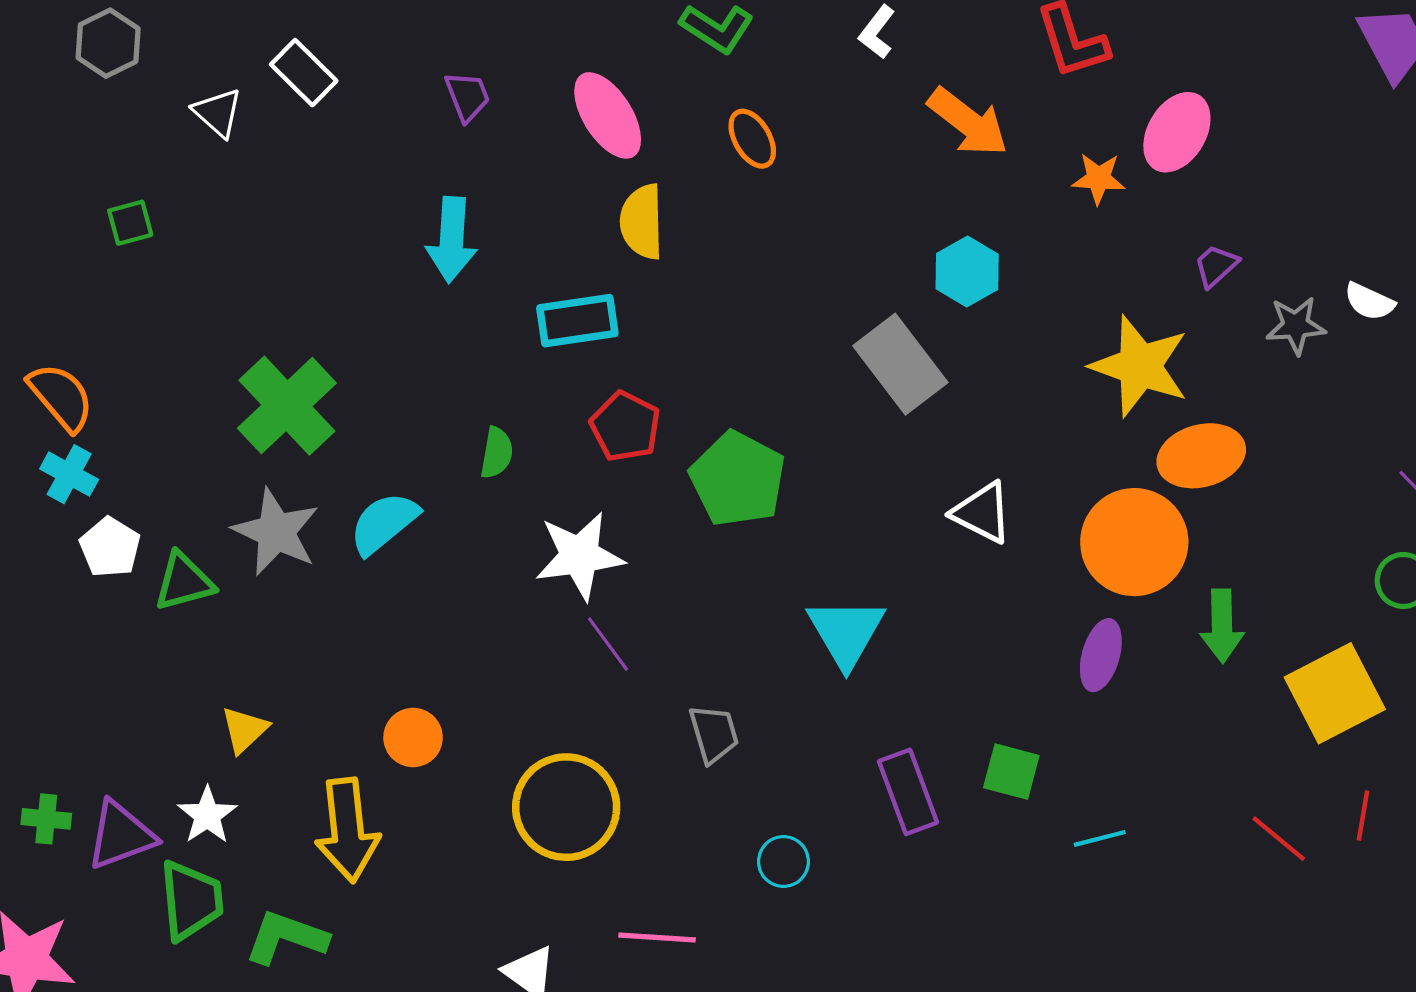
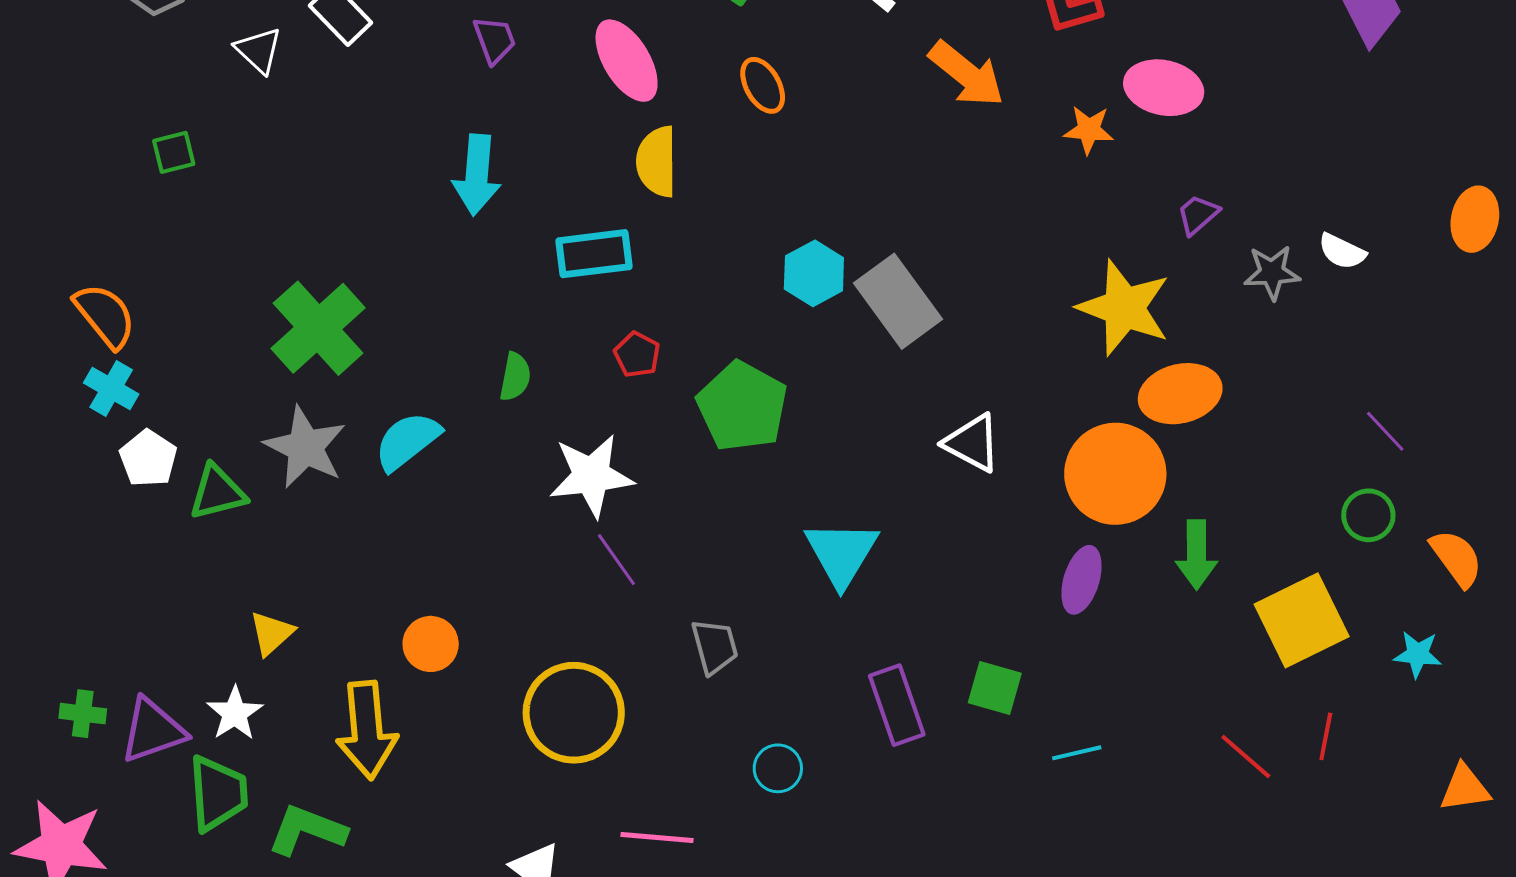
pink ellipse: (1177, 132) -> (1164, 88), turned 70
cyan hexagon: (967, 271) -> (814, 273), moved
red pentagon: (625, 427) -> (637, 355), size x0.7

